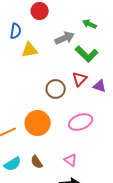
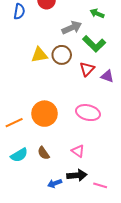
blue semicircle: (16, 31) -> (19, 11), moved
yellow triangle: (30, 50) -> (39, 55), moved
brown circle: (56, 89) -> (62, 55), moved
pink ellipse: (81, 122) -> (88, 113), turned 35

